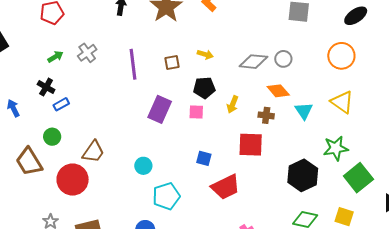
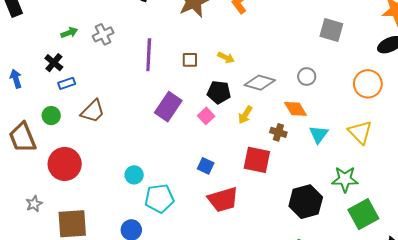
gray diamond: (253, 62) -> (260, 83), moved
pink square: (196, 112) -> (206, 116), turned 35
brown trapezoid: (93, 152) -> (93, 111), moved
cyan circle: (143, 166) -> (134, 175), moved

